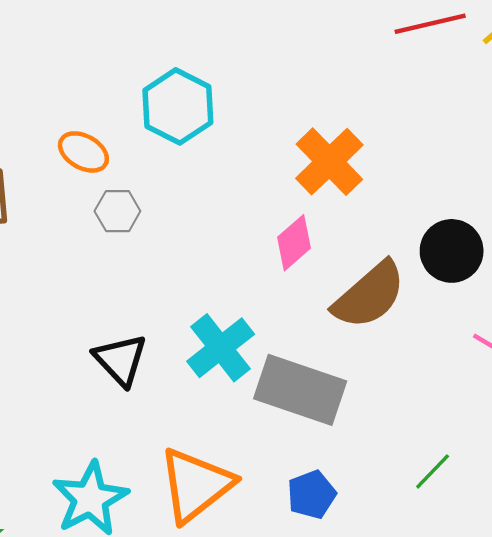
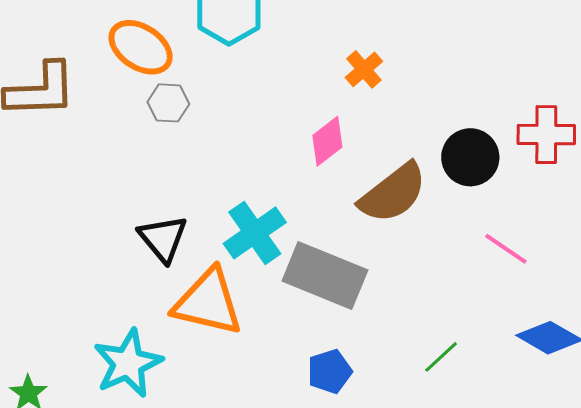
orange ellipse: (83, 152) -> (141, 47), size x1.4
orange cross: (329, 162) -> (364, 69), size x0.6
orange triangle: (196, 485) -> (208, 302), moved, turned 48

